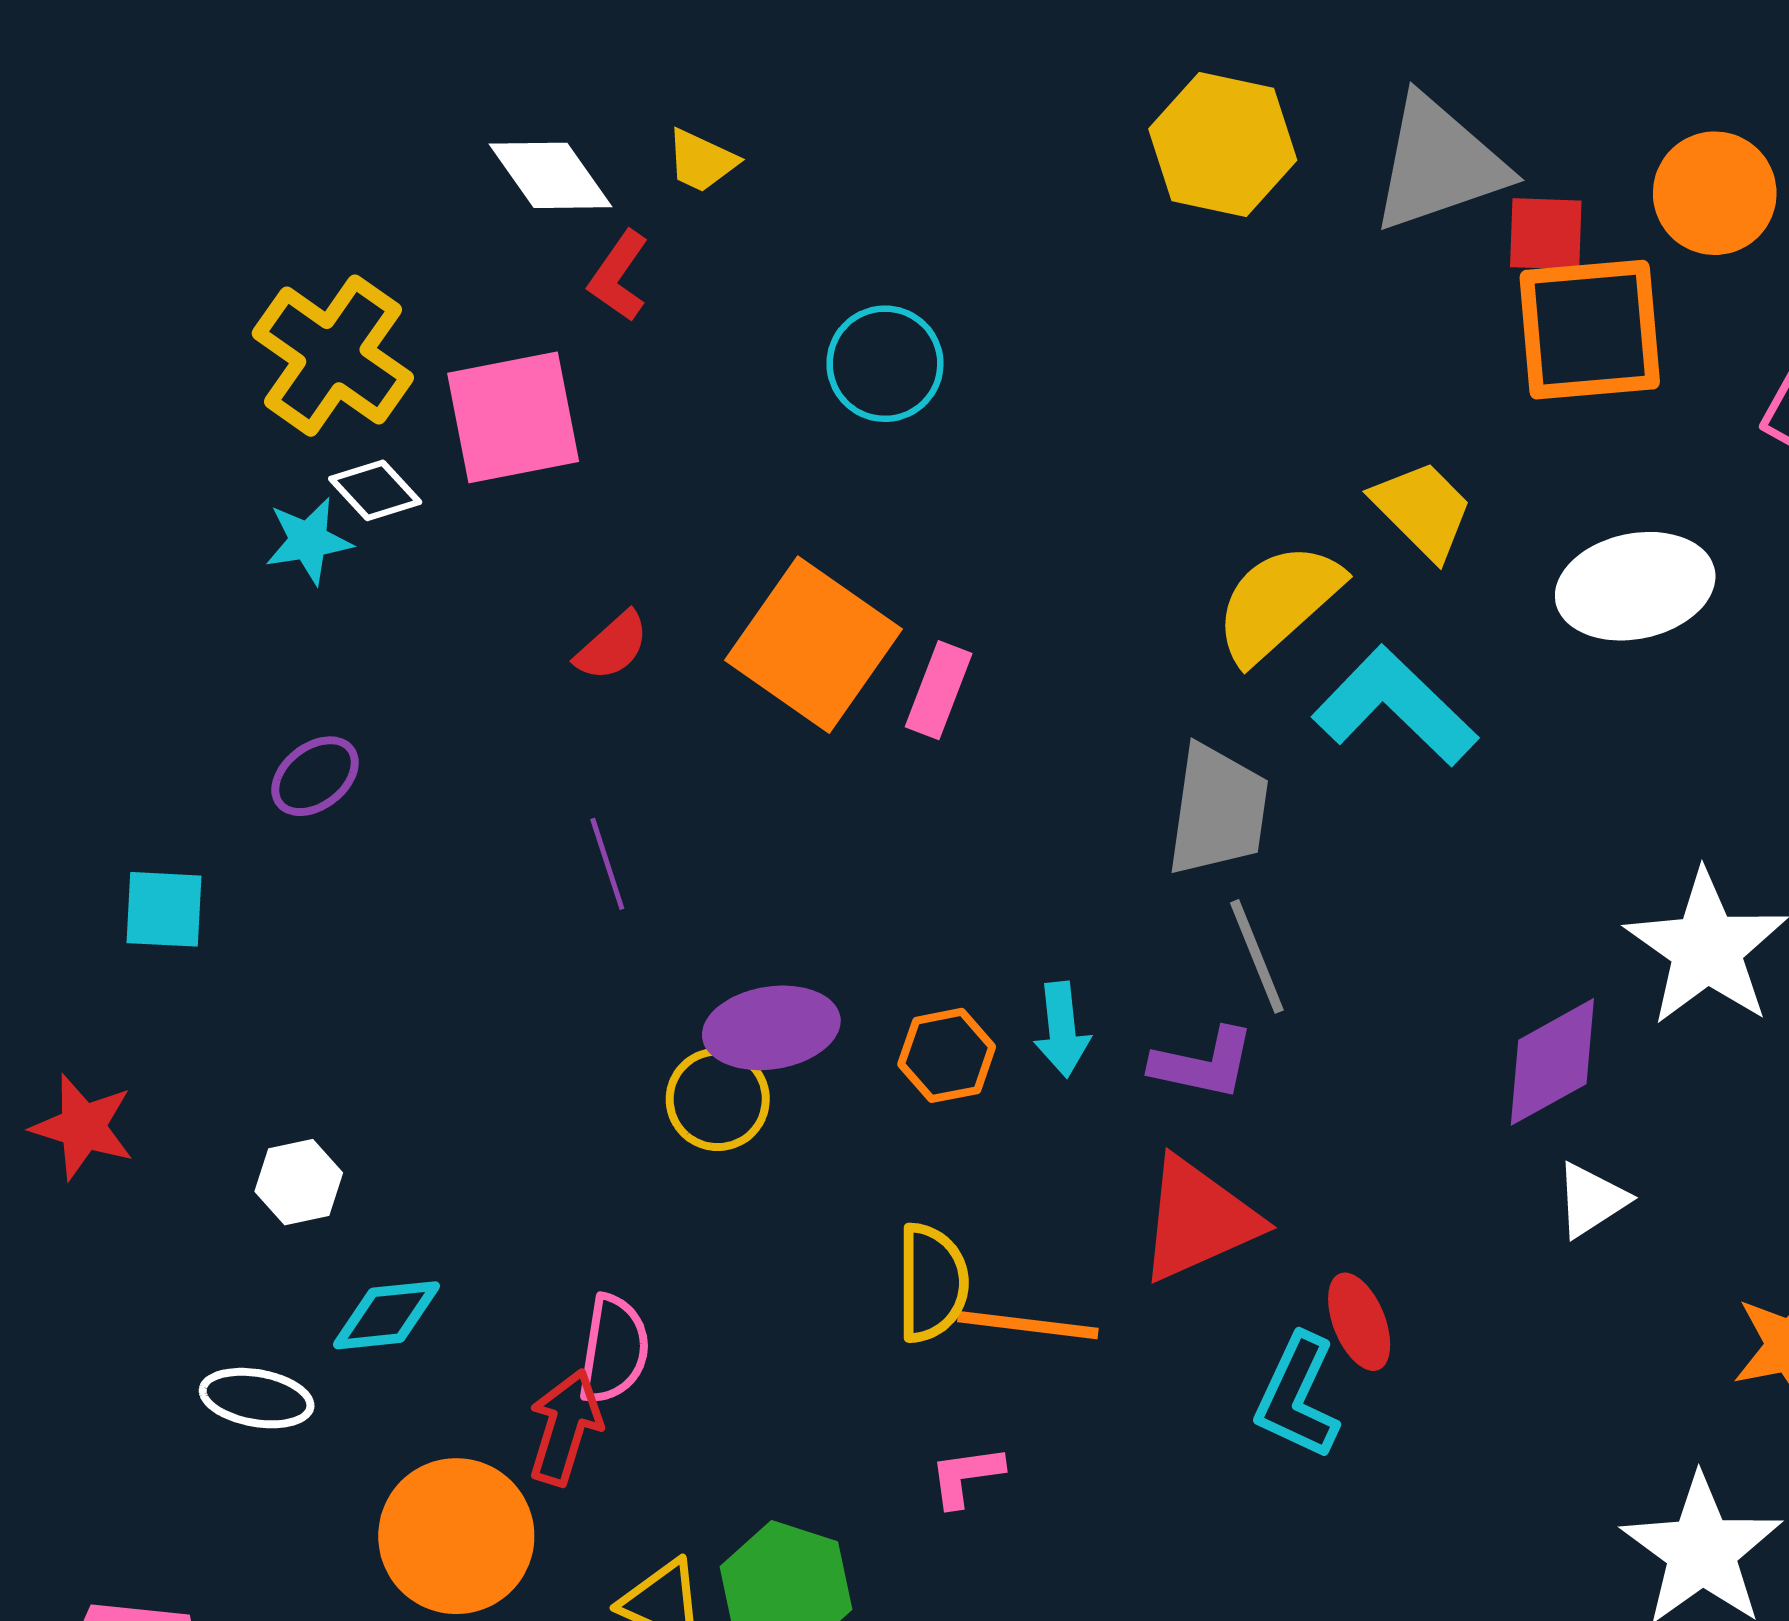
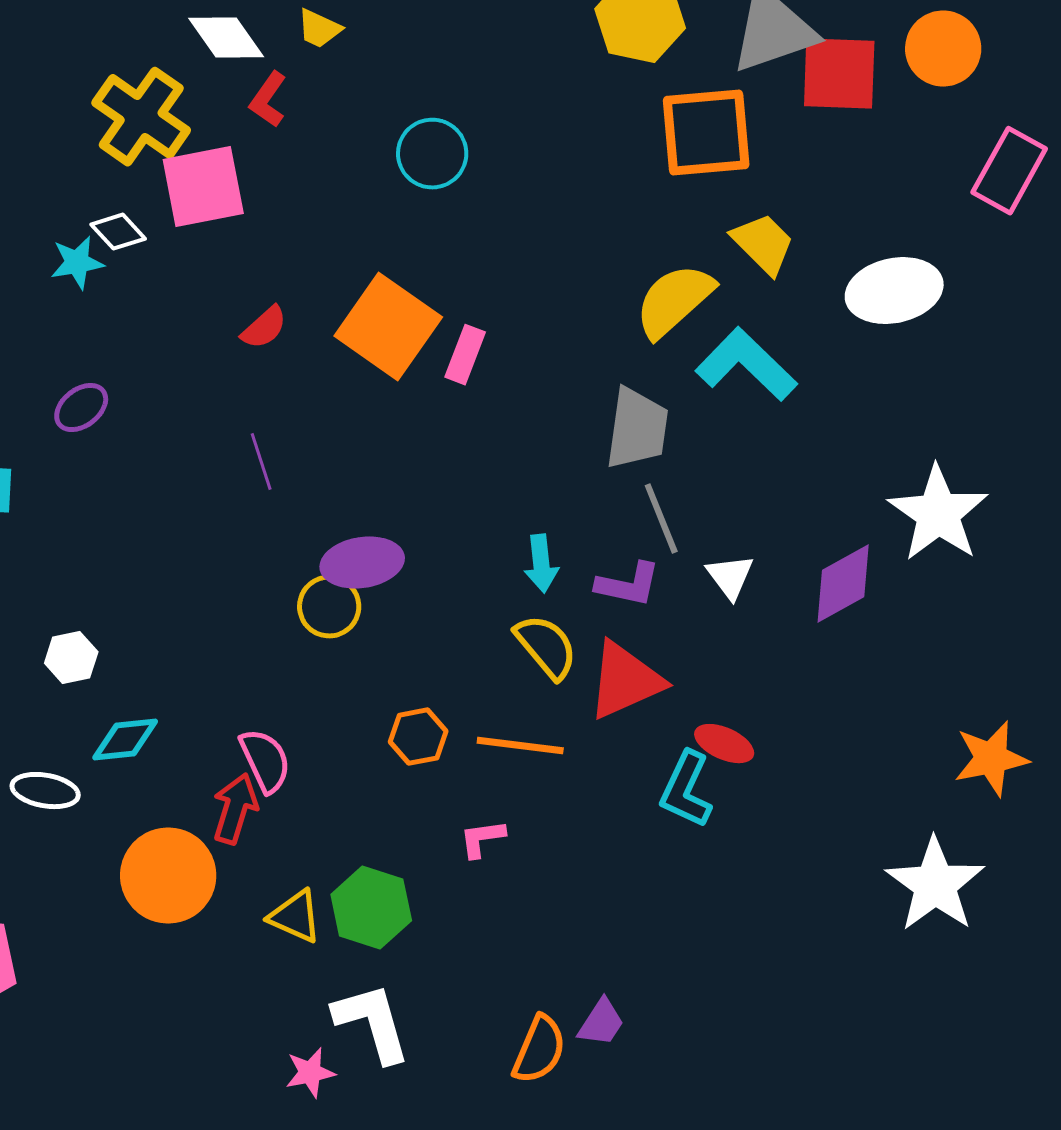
red square: (1546, 234) -> (839, 74), size x1.6
orange square: (1590, 330) -> (706, 133), moved
yellow cross: (333, 356) -> (141, 117), moved
orange hexagon: (947, 1055) -> (418, 737), moved
white triangle: (1591, 1200) -> (730, 577), moved, turned -34
yellow semicircle: (932, 1283) -> (546, 647), moved, turned -40
red ellipse: (1359, 1322) -> (724, 744), turned -44
pink semicircle: (614, 1349) -> (265, 761), turned -34

